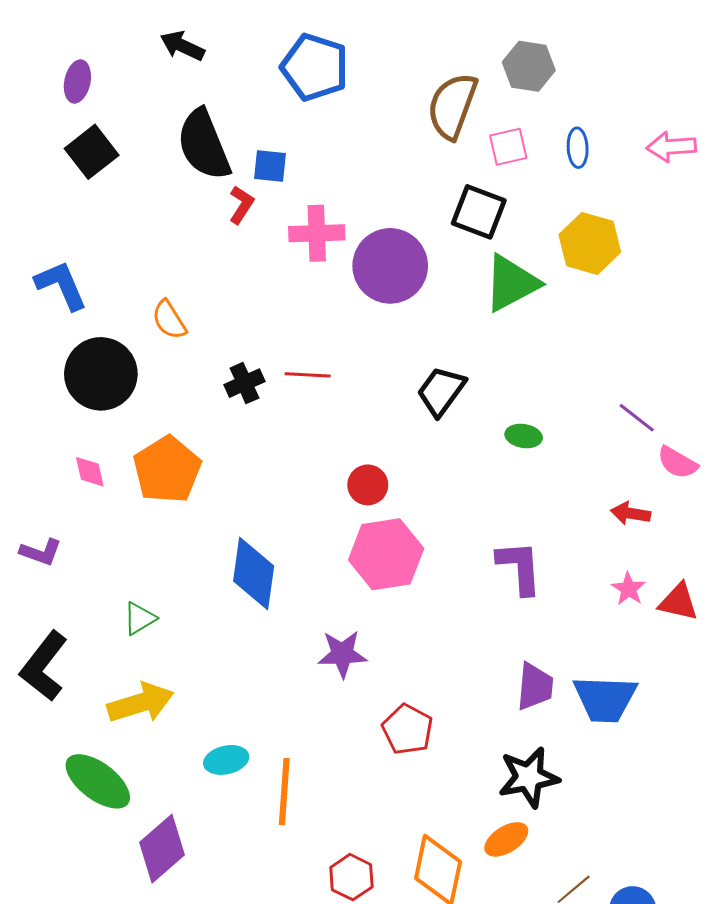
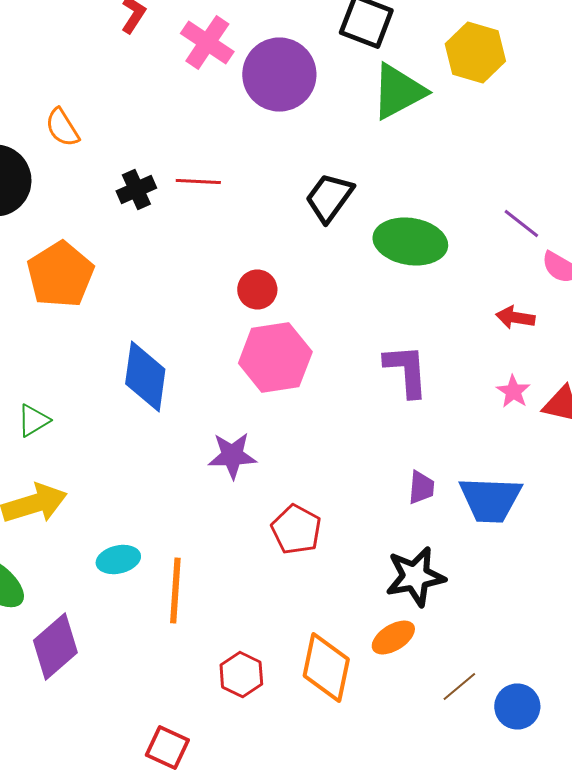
pink cross: (317, 233) -> (207, 42), turned 36
green ellipse: (524, 436) -> (410, 242), size x2.0
purple trapezoid: (535, 687) -> (421, 488), size x0.7

